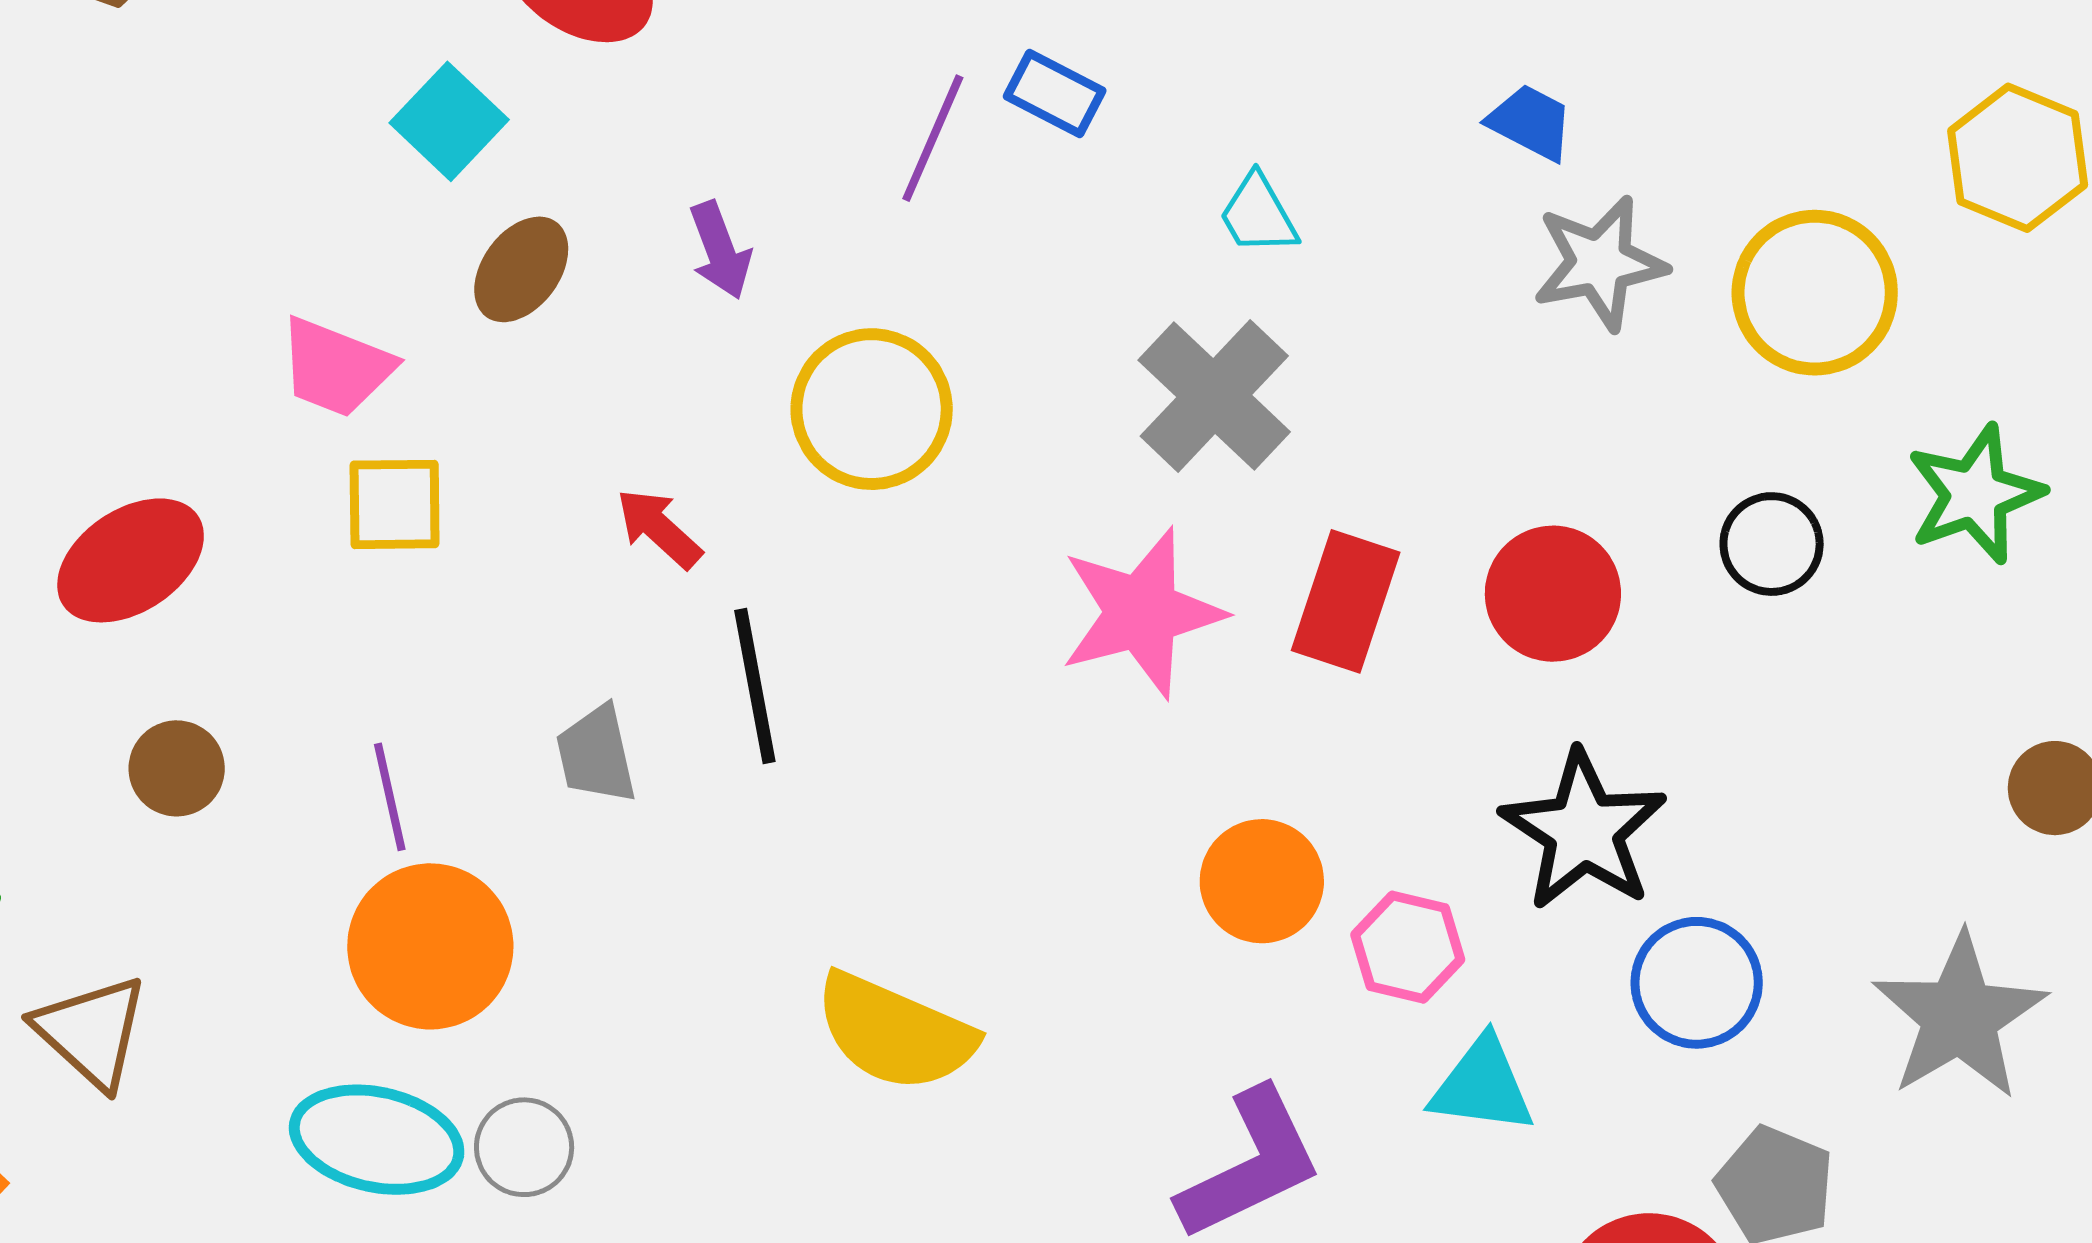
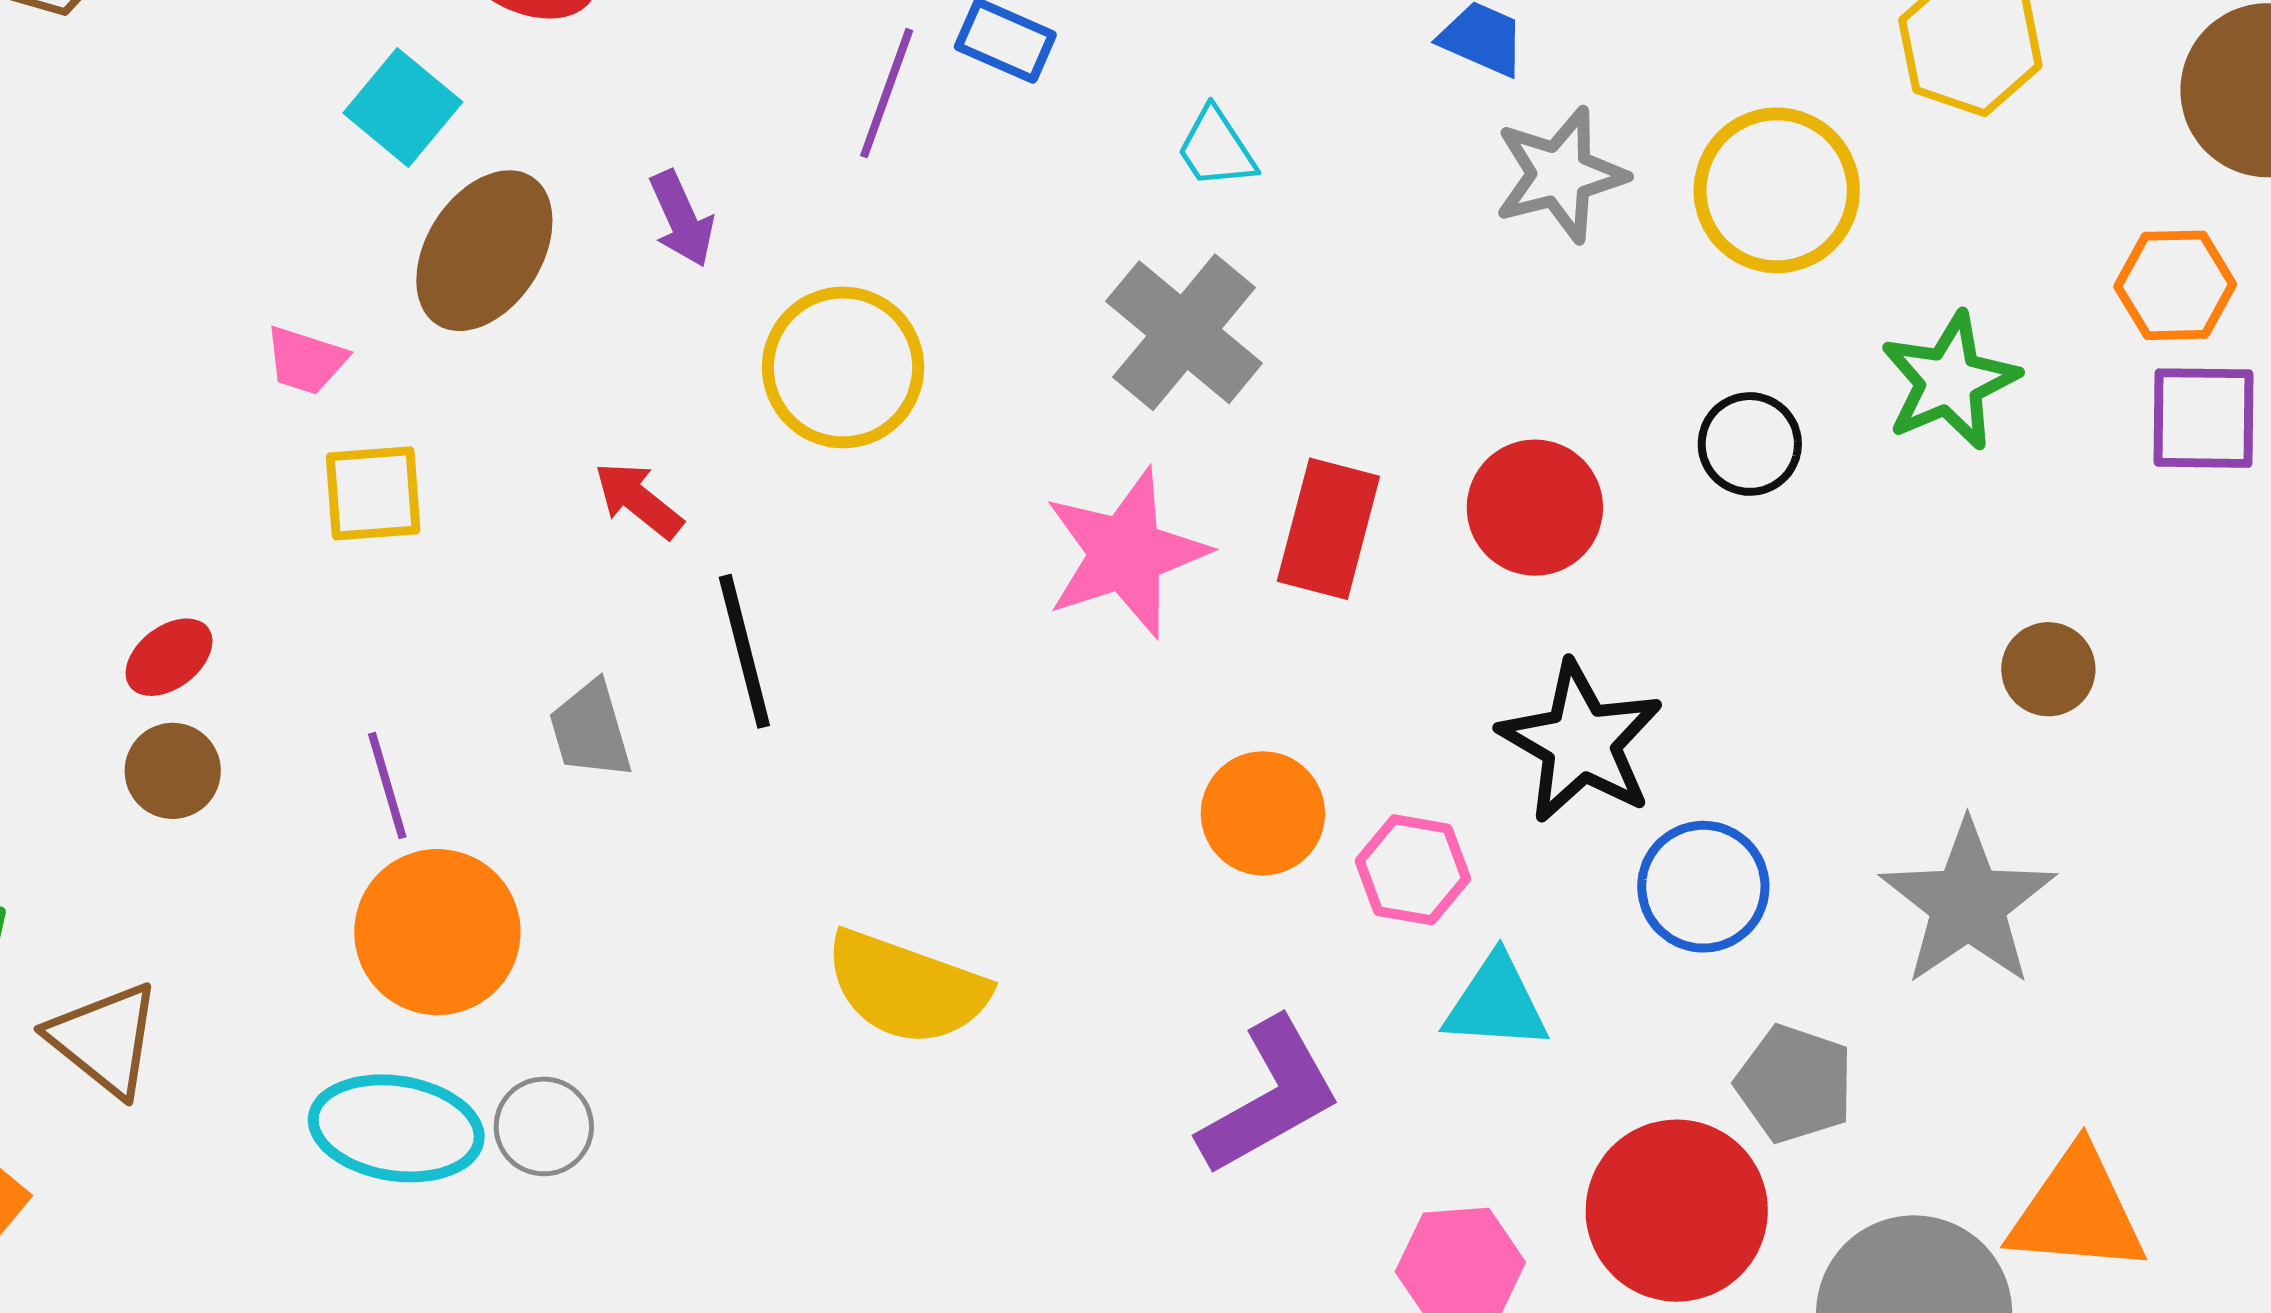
brown ellipse: (521, 269) -> (484, 251), size x1.5
pink trapezoid: (336, 367) -> (306, 360), size x0.7
red ellipse: (131, 560) -> (169, 657), moved, size x0.6

